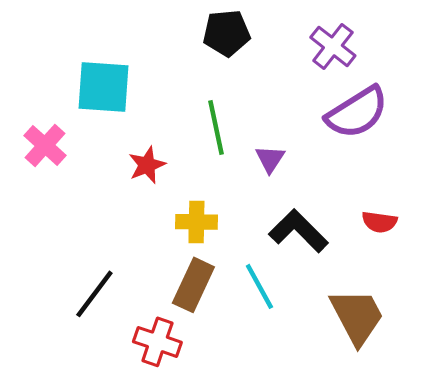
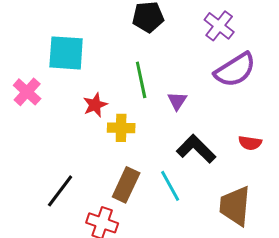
yellow cross: (196, 222) -> (121, 128), moved
brown trapezoid: (357, 316) -> (235, 206), turned -147

